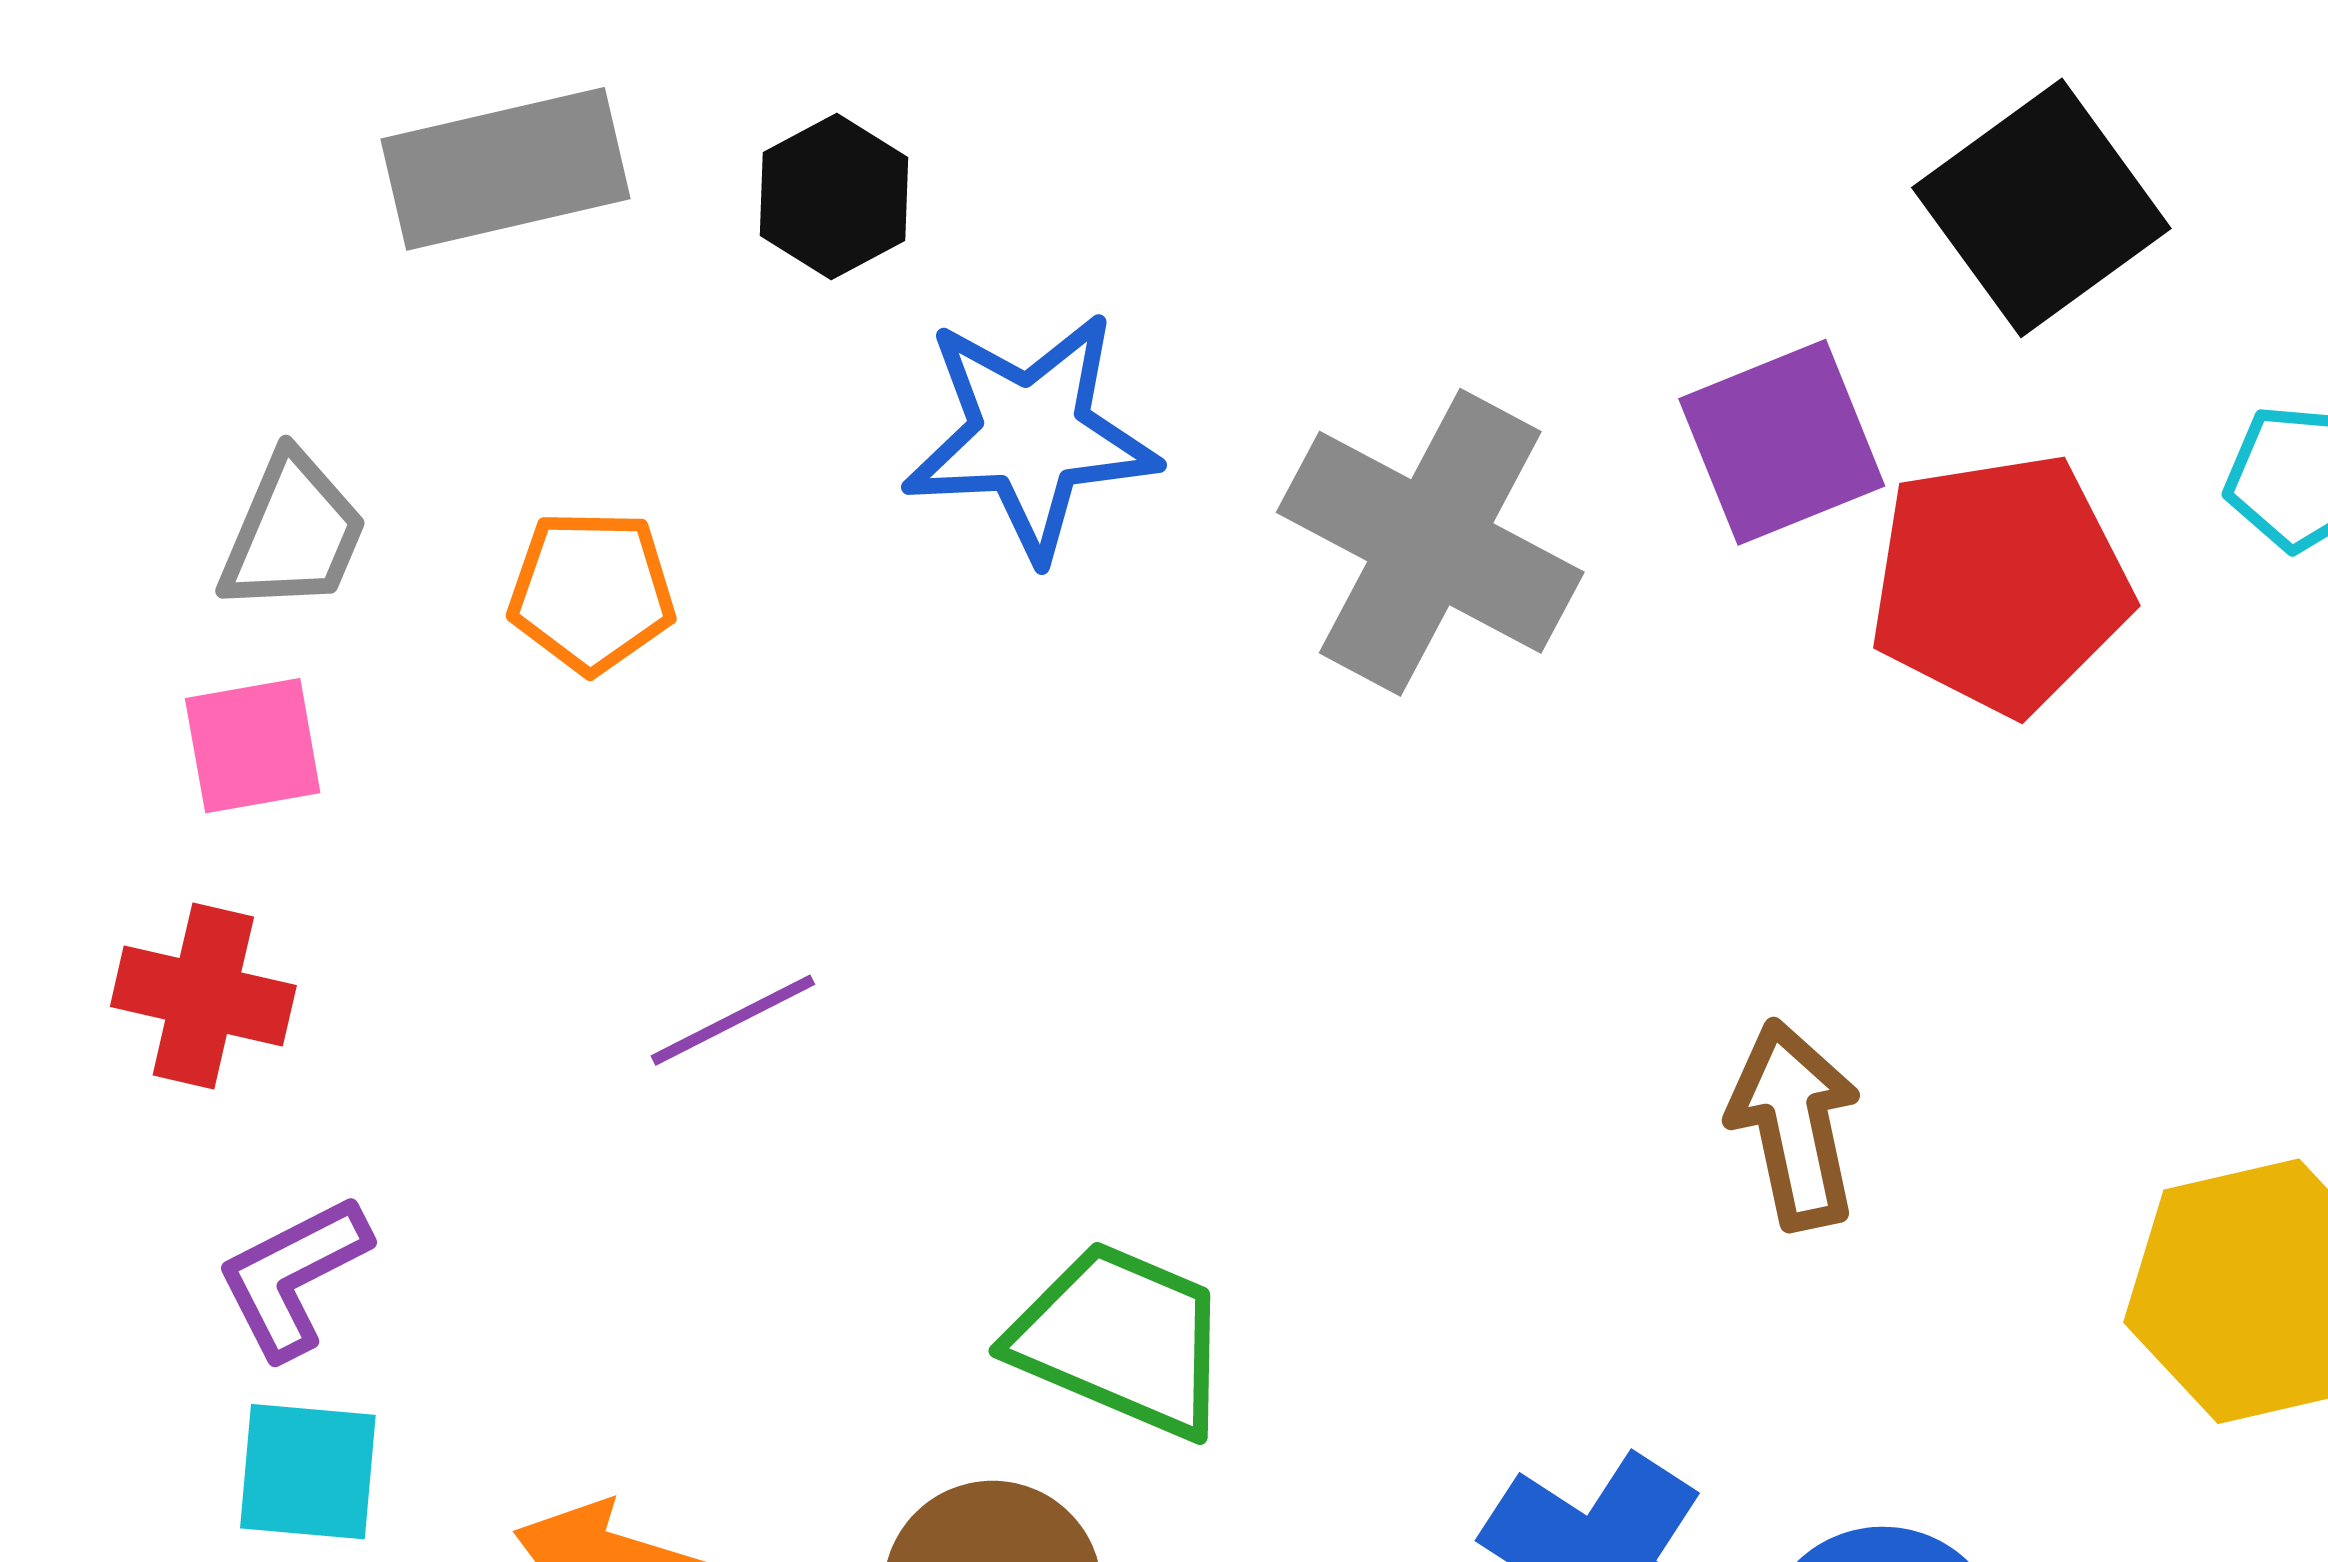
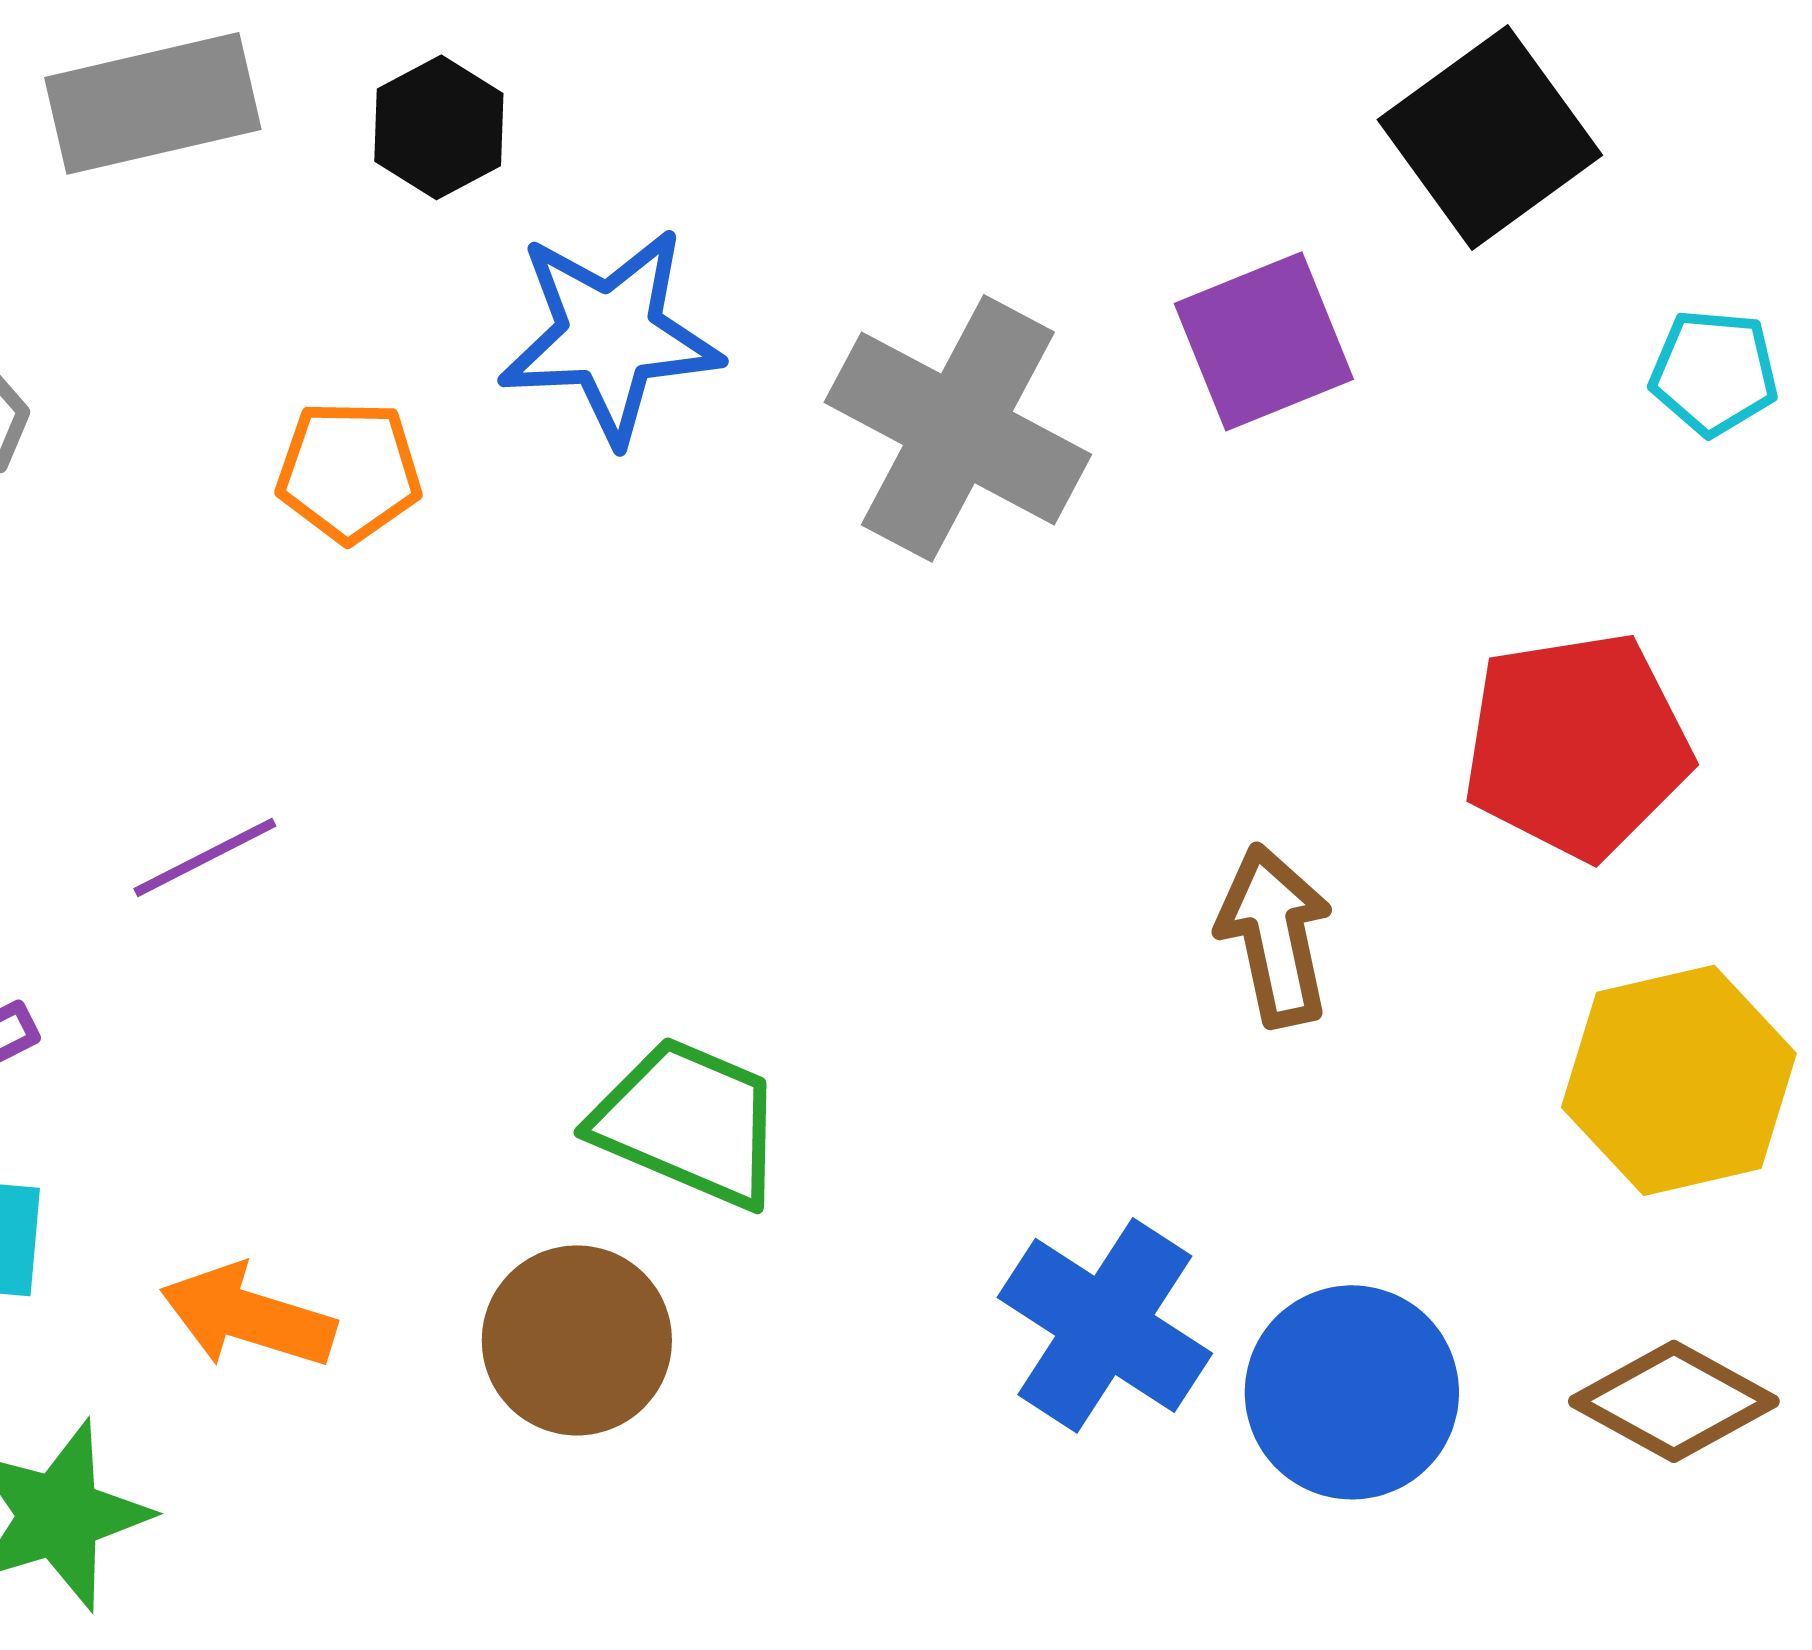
red pentagon: (2000, 584) -> (1577, 745), moved
orange pentagon: (592, 592) -> (349, 471), moved
purple line: (733, 1020) -> (205, 857), moved

